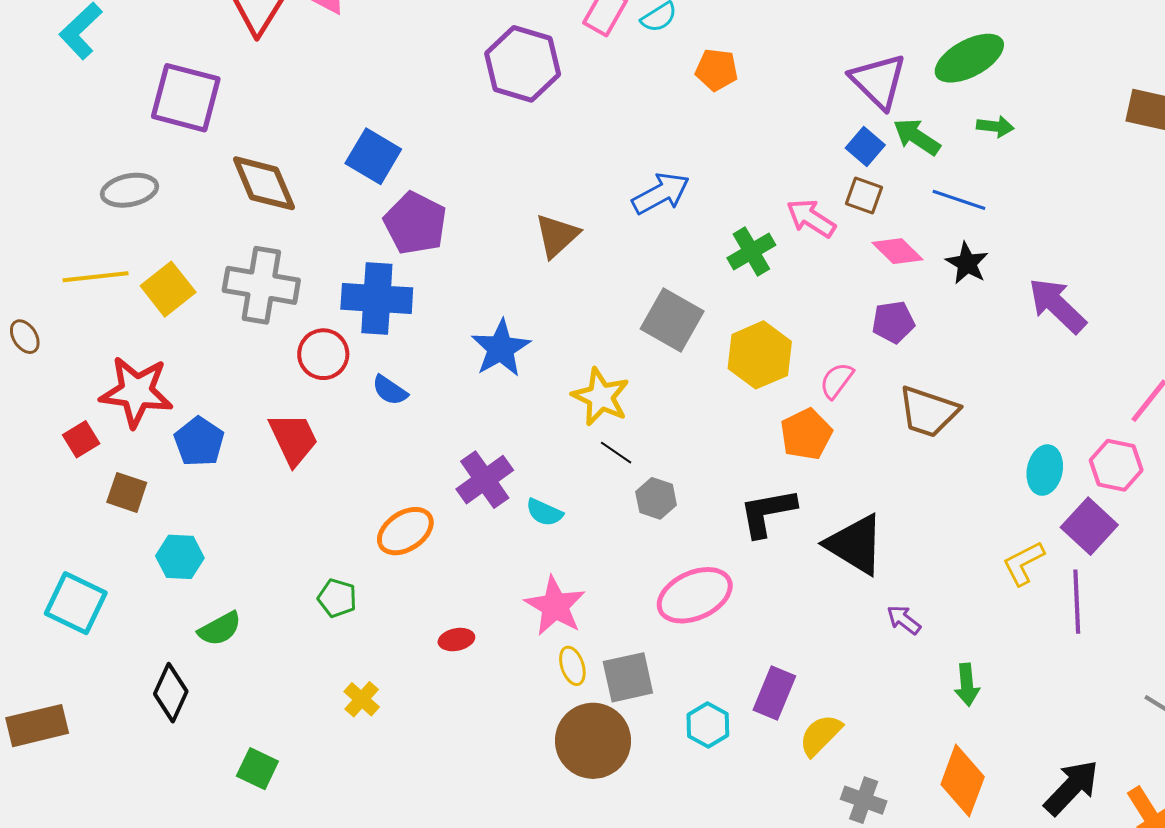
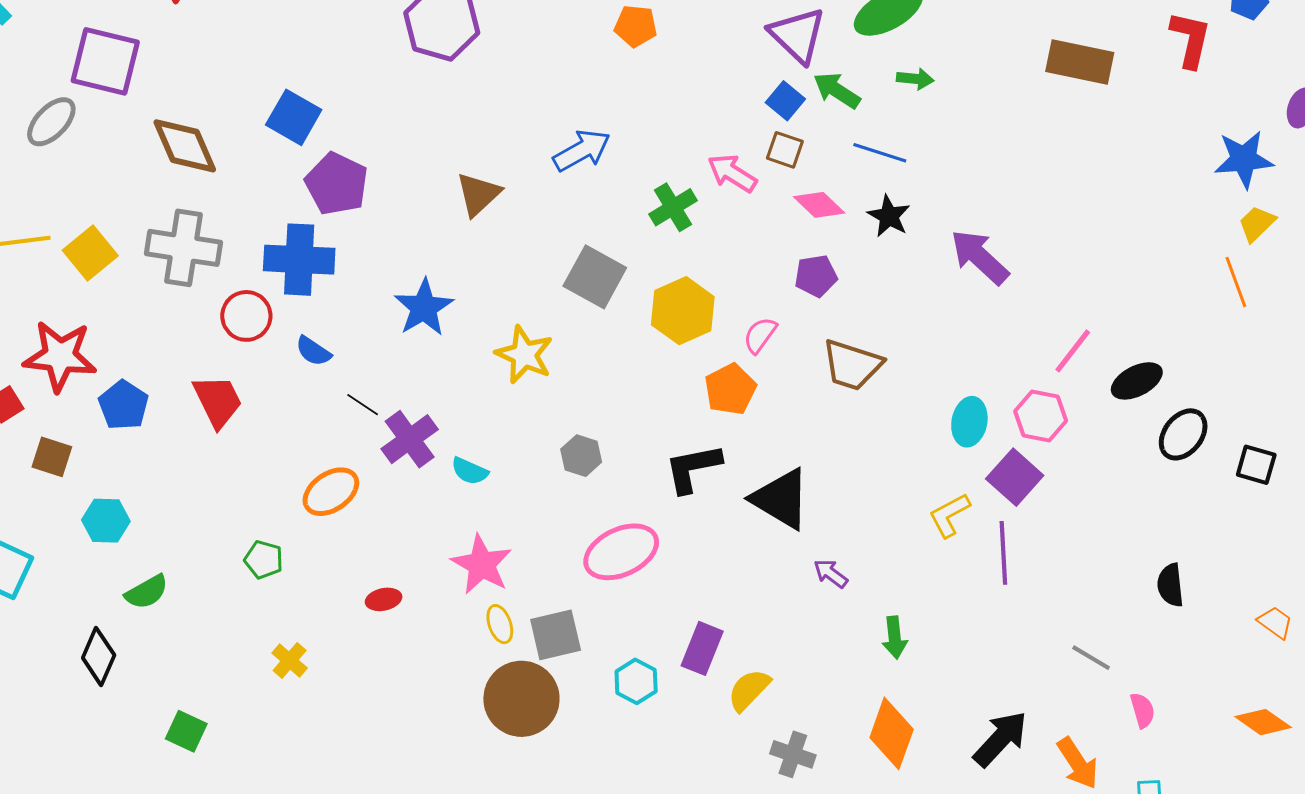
gray ellipse: (130, 190) -> (51, 122), moved, turned -34
black line: (616, 453) -> (363, 405), moved

